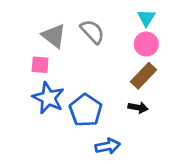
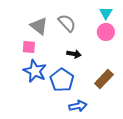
brown rectangle: (144, 76) -> (104, 79), moved
black arrow: (138, 108) -> (74, 54), moved

